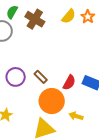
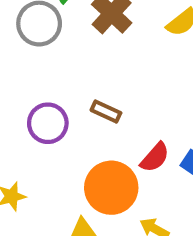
brown rectangle: (41, 77) -> (106, 111), moved, turned -32

